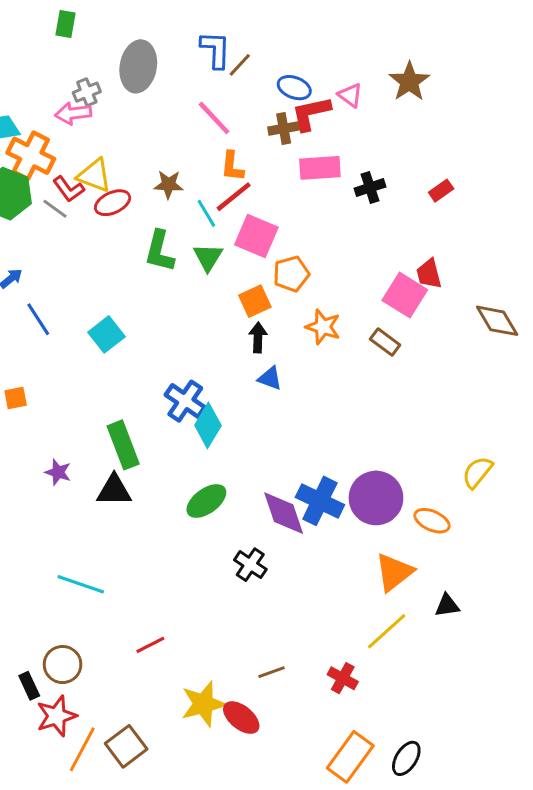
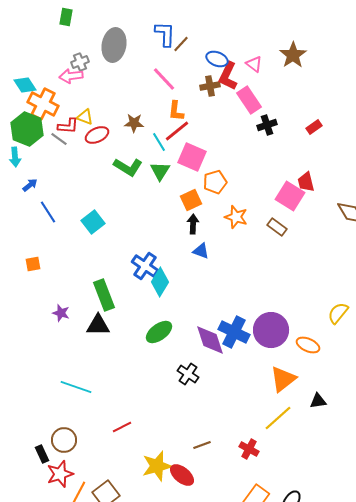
red L-shape: (311, 113) -> (228, 76), turned -52
pink rectangle: (320, 168) -> (249, 100), moved, turned 60
yellow triangle: (94, 175) -> (85, 117), size x0.7
red L-shape: (69, 189) -> (68, 126), turned -50
green L-shape: (159, 251) -> (128, 167), turned -72

